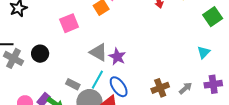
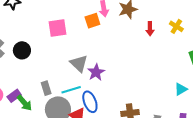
cyan line: (97, 80) -> (71, 90), turned 30
gray rectangle: (73, 84) -> (46, 88), turned 32

